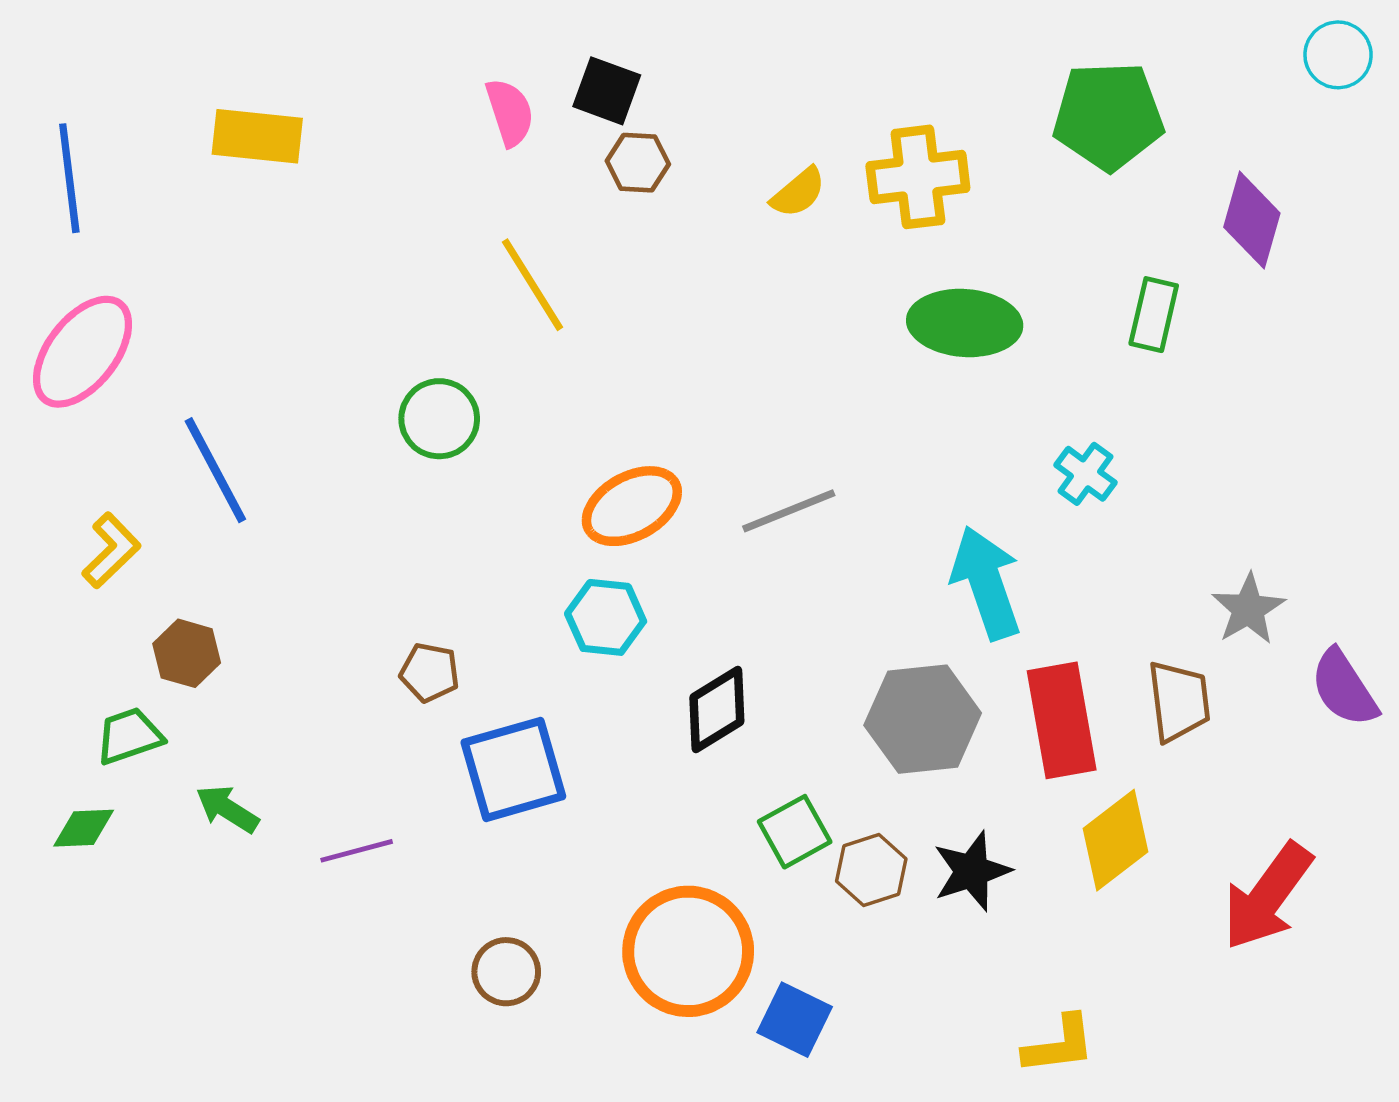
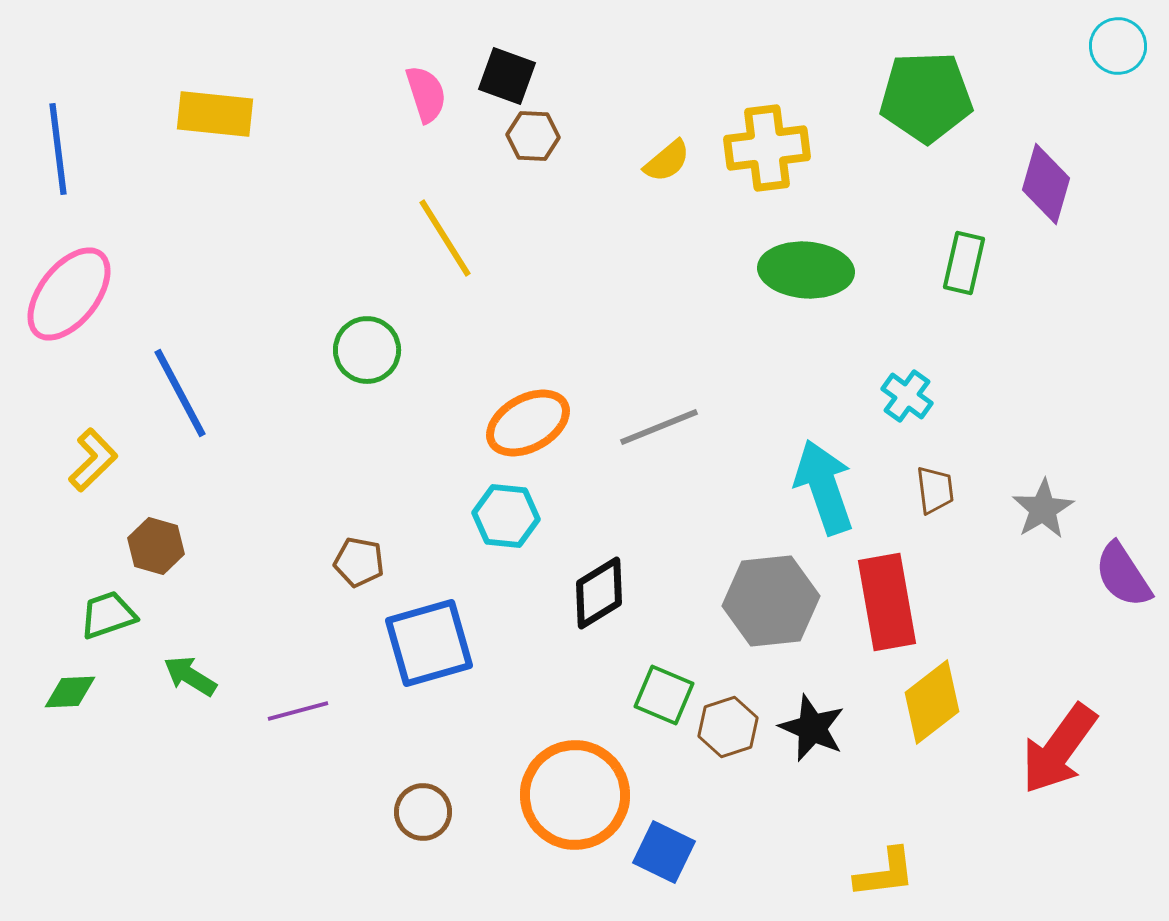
brown trapezoid: (1179, 701) -> (935, 490), moved, size x0.7
green square: (795, 832) -> (664, 695), turned -38
black star: (972, 871) -> (812, 728), turned -30

